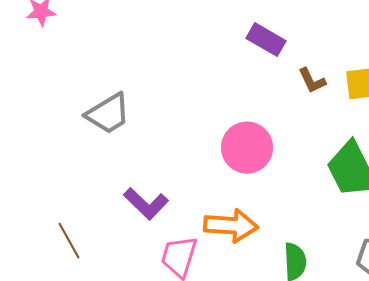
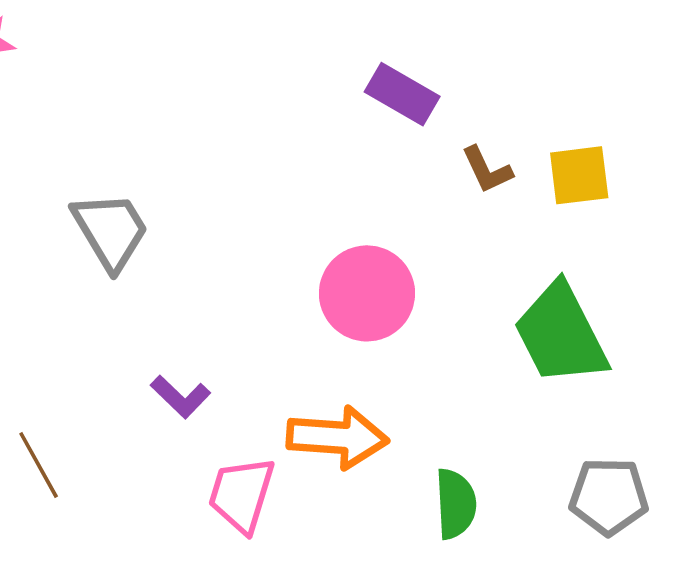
gray trapezoid: (108, 114) -> (110, 231), turned -90
purple L-shape: (146, 204) -> (181, 397), size x0.7

